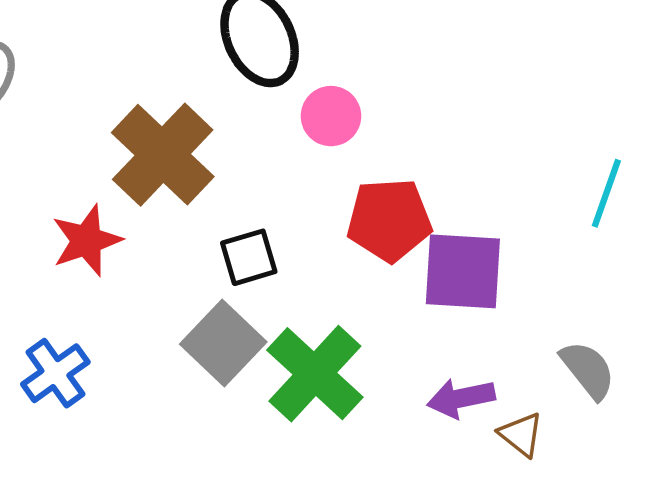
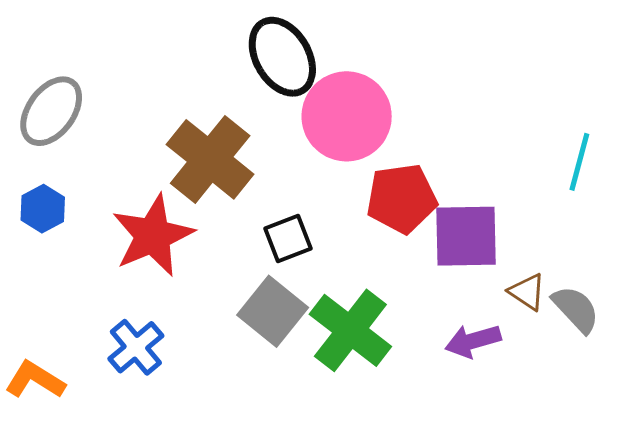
pink circle: (331, 116) -> (347, 116), size x1.8
red star: (87, 241) -> (153, 236), size x1.4
brown triangle: (521, 435) -> (527, 292), moved

